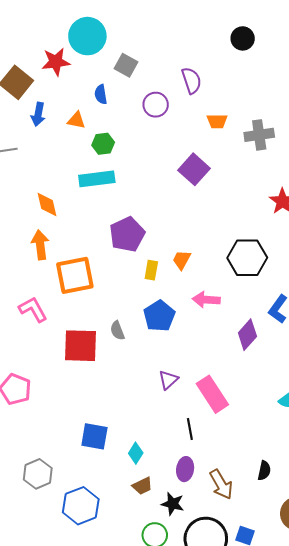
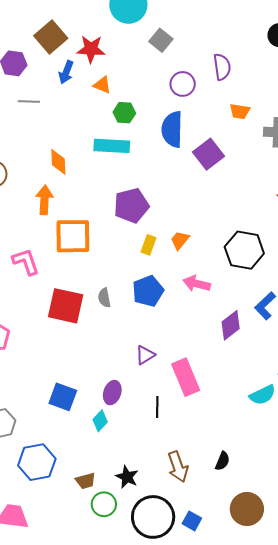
red star: (56, 62) -> (91, 49), moved
blue semicircle: (101, 94) -> (172, 129), moved, size x1.8
purple ellipse: (185, 469) -> (112, 393), moved
brown trapezoid: (142, 486) -> (86, 481), moved

